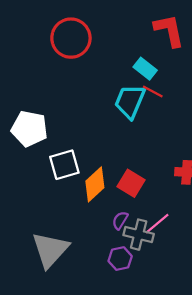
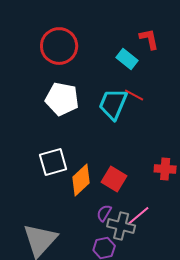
red L-shape: (169, 30) -> (149, 39), size x0.7
cyan rectangle: (145, 69) -> (127, 59), moved
white pentagon: (29, 129) -> (62, 99), moved

